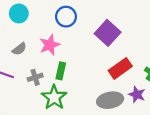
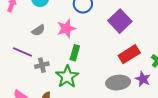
gray cross: (35, 77) -> (42, 65), moved

